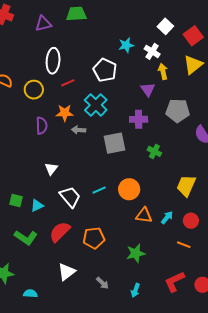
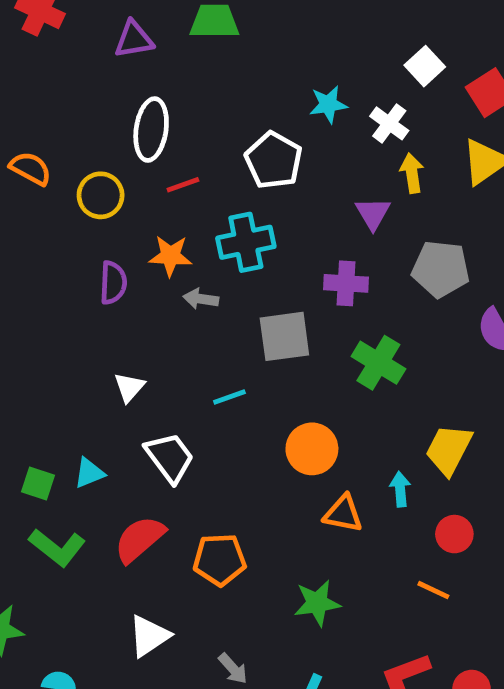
cyan cross: (96, 105) -> (246, 242), turned 30
green cross: (154, 151) -> (378, 363), size x1.5
cyan line: (99, 190) -> (229, 397), moved
green square: (16, 200) -> (38, 484), moved
cyan arrow: (167, 218) -> (400, 489), moved, turned -48

